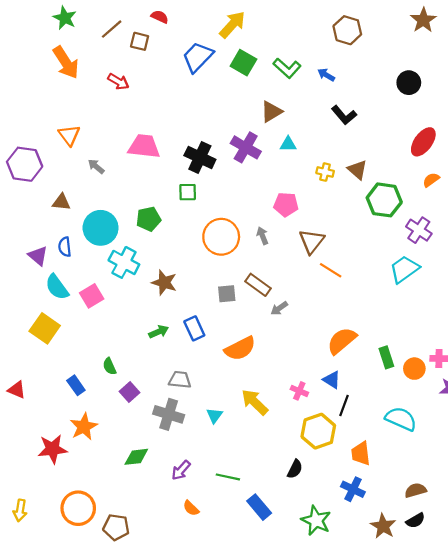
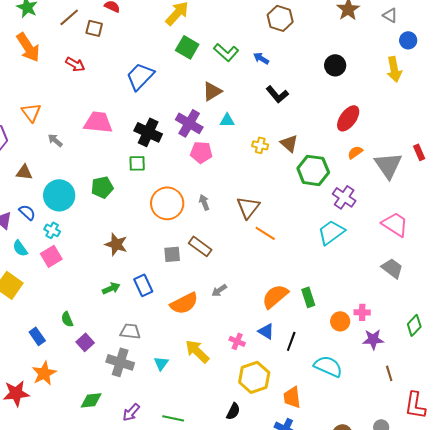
blue trapezoid: (198, 57) -> (140, 76), moved
pink pentagon: (286, 204) -> (201, 152), moved
blue semicircle: (65, 247) -> (27, 212), turned 138
cyan cross: (124, 262) -> (52, 230), moved, size x0.6
cyan semicircle: (57, 287) -> (20, 248), size x0.7
gray arrow: (279, 308) -> (219, 290), moved
green rectangle: (386, 357) -> (308, 297), moved
black line: (344, 405) -> (291, 341), moved

